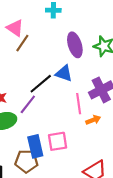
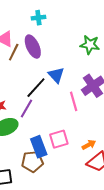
purple ellipse: (75, 45) -> (33, 47), moved
blue triangle: (64, 73) -> (56, 75), turned 36
orange arrow: (93, 120) -> (89, 145), moved

